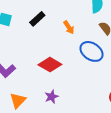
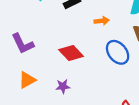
orange arrow: (69, 27) -> (102, 21), turned -80

